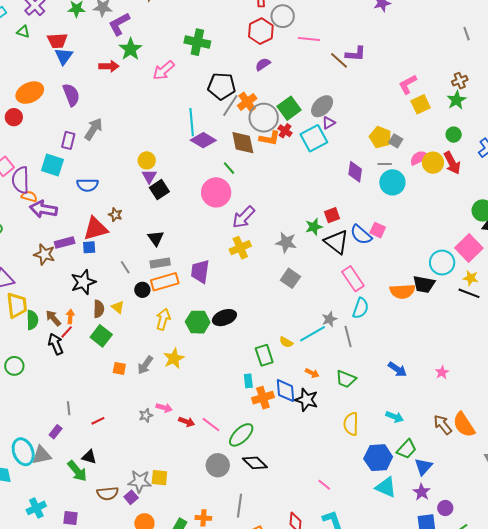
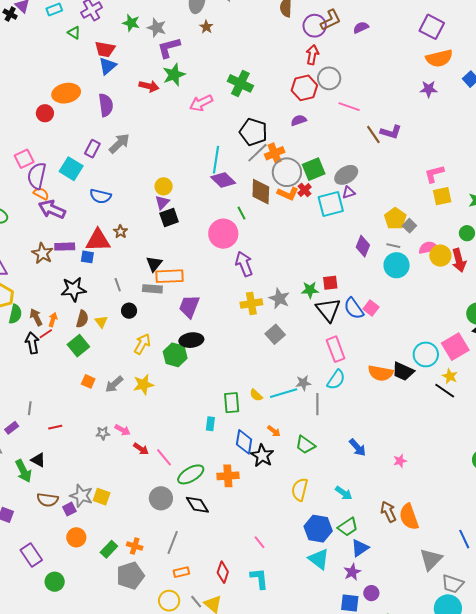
purple arrow: (244, 217) -> (244, 264), turned 100
yellow cross: (240, 248) -> (251, 303), moved
orange rectangle: (165, 282) -> (169, 276), moved
black ellipse: (224, 318) -> (191, 340), moved
orange cross: (263, 398) -> (228, 476), moved

